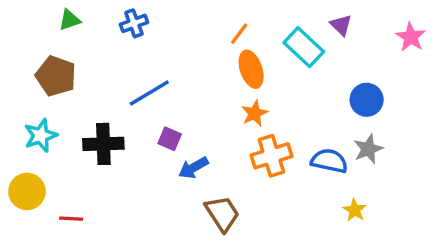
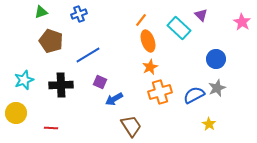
brown pentagon: (56, 76) -> (51, 41), moved
blue semicircle: (329, 161) -> (194, 95), turned -40
red line: (71, 219) -> (51, 128), moved

